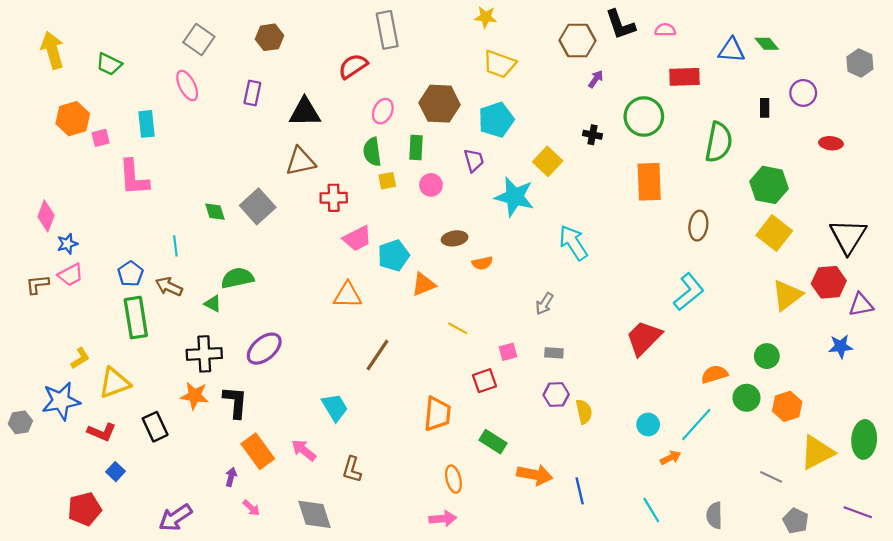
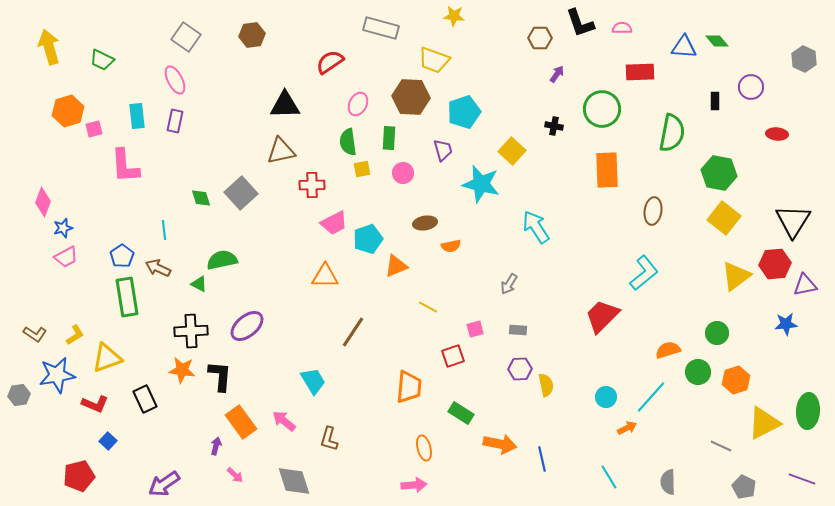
gray rectangle: (387, 30) -> (381, 28), moved, turned -64
brown hexagon: (578, 41) -> (540, 38), size x0.7
yellow trapezoid: (499, 64) -> (434, 60), moved
purple rectangle: (252, 93) -> (175, 121), moved
brown L-shape: (37, 284) -> (35, 334), moved, turned -140

